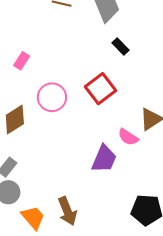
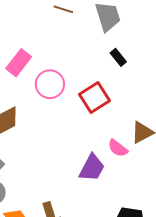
pink rectangle: (22, 61) -> (19, 63), size x1.5
pink circle: (52, 97) -> (50, 84), moved

